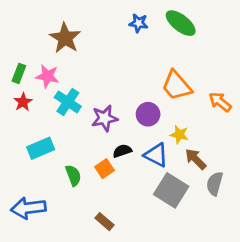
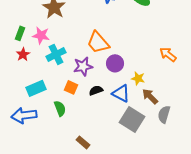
orange trapezoid: (177, 86) -> (98, 42), moved
cyan cross: (68, 102) -> (56, 54), turned 30
orange square: (105, 169) -> (71, 87), moved, turned -32
blue arrow: (28, 208) -> (24, 115), moved

